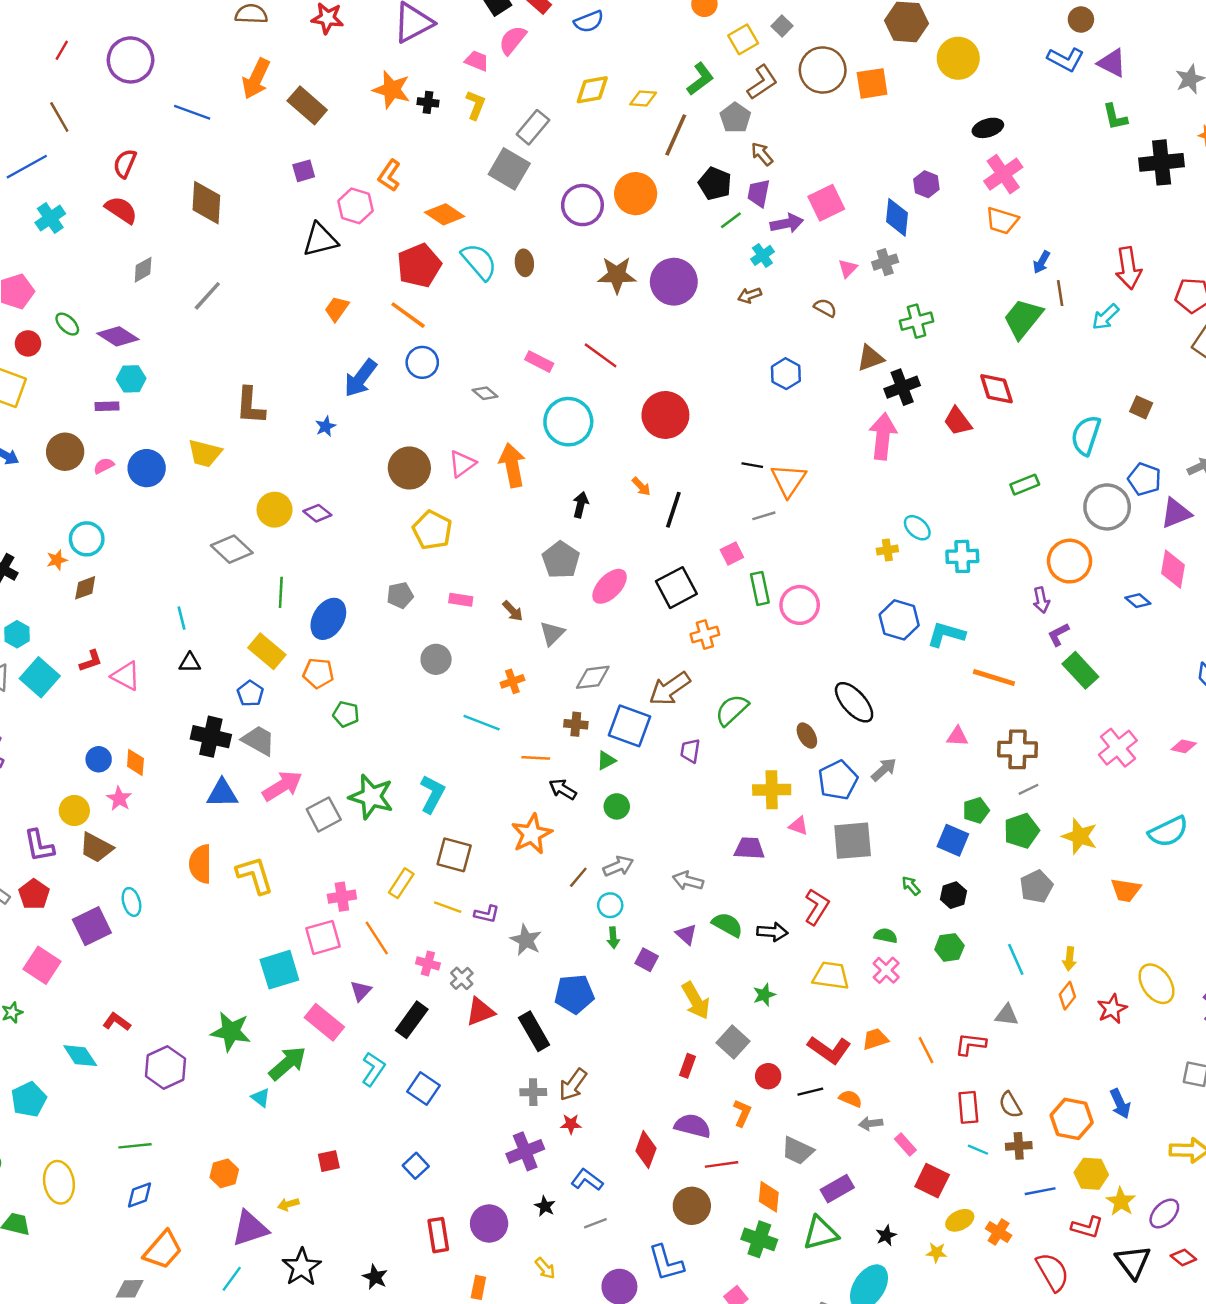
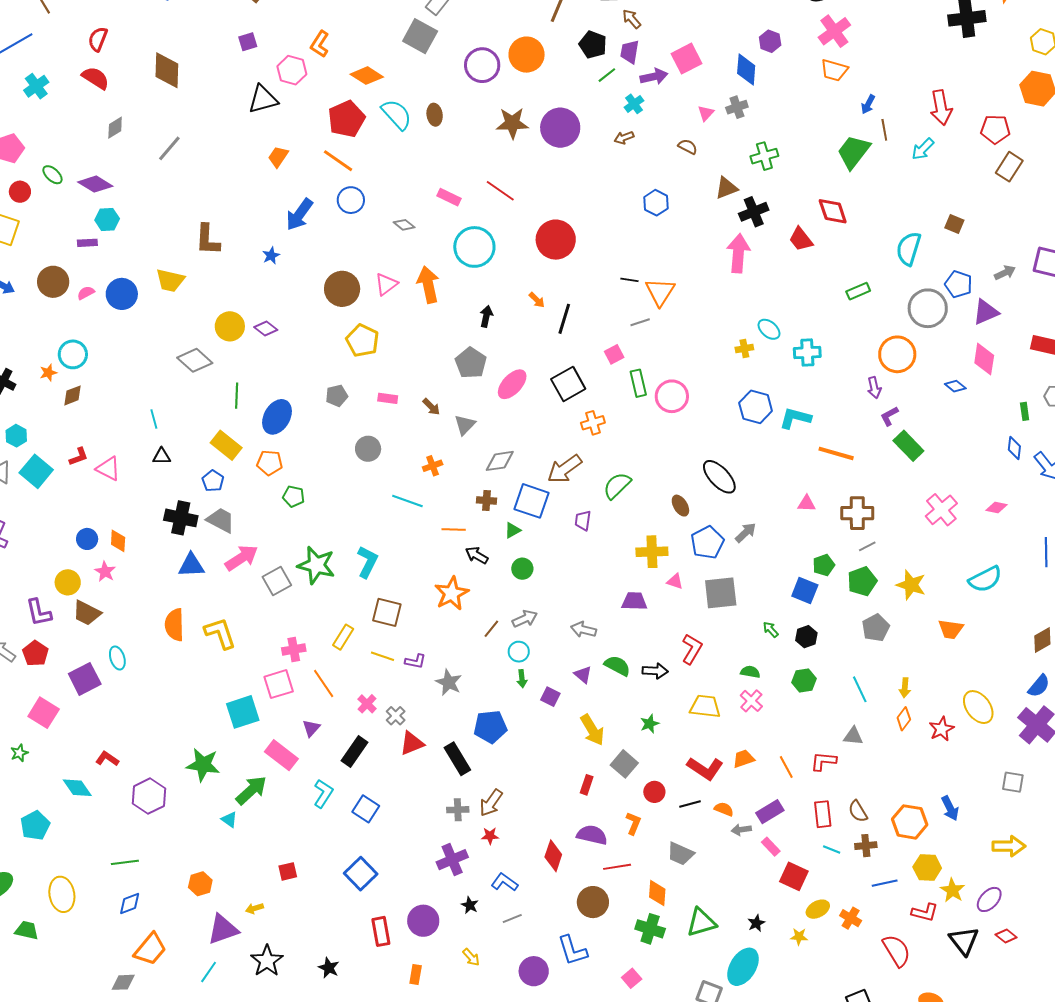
pink cross: (428, 963) -> (367, 704), turned 30
blue square: (416, 1166) -> (361, 874), size x1.5
purple rectangle: (837, 1189) -> (770, 812), moved

